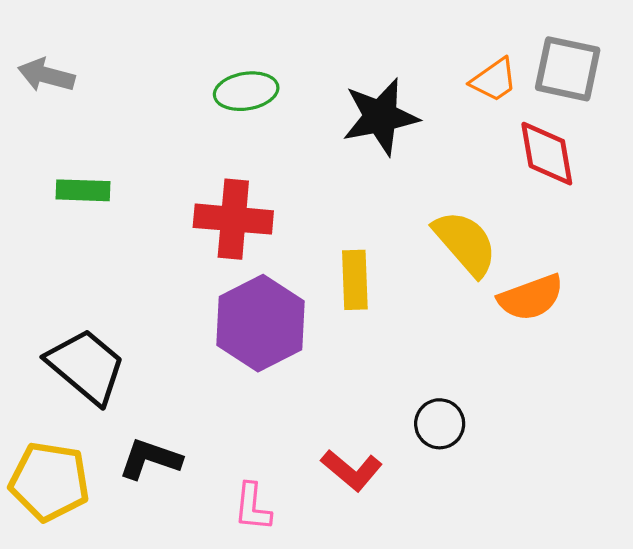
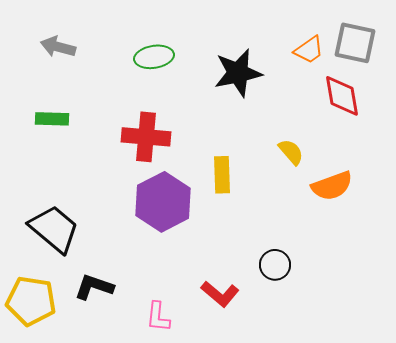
gray arrow: (46, 75) -> (58, 47), moved
yellow semicircle: (465, 243) -> (291, 152), size x0.6

